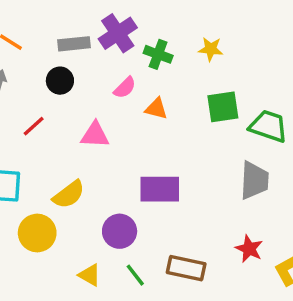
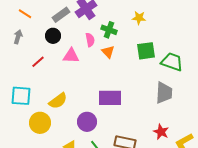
gray rectangle: (74, 44) -> (61, 15), turned -30
green cross: (158, 54) -> (109, 30), moved
pink semicircle: (125, 88) -> (90, 40), turned -56
orange triangle: (156, 109) -> (108, 52), turned 32
pink triangle: (95, 135) -> (71, 56), moved

